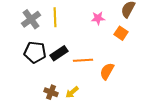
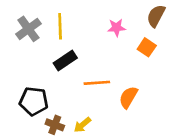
black pentagon: (35, 52) -> (34, 101), moved
black rectangle: (59, 53) -> (65, 60), moved

